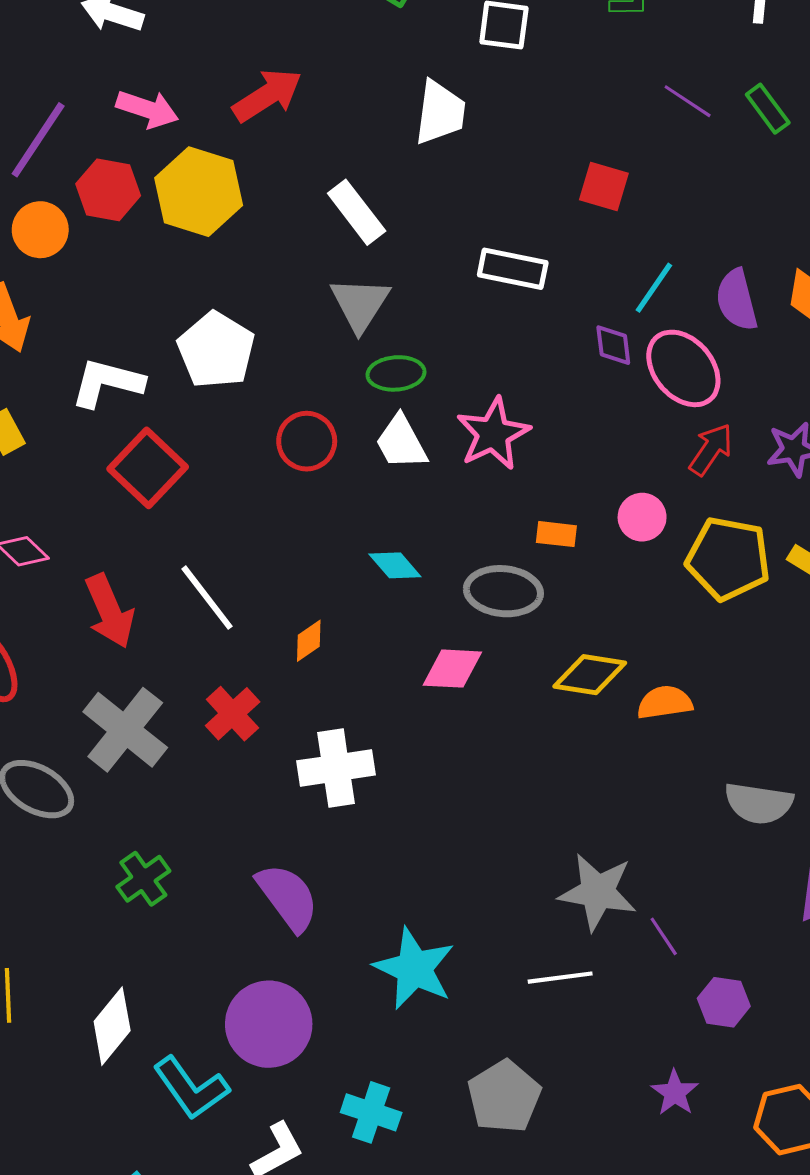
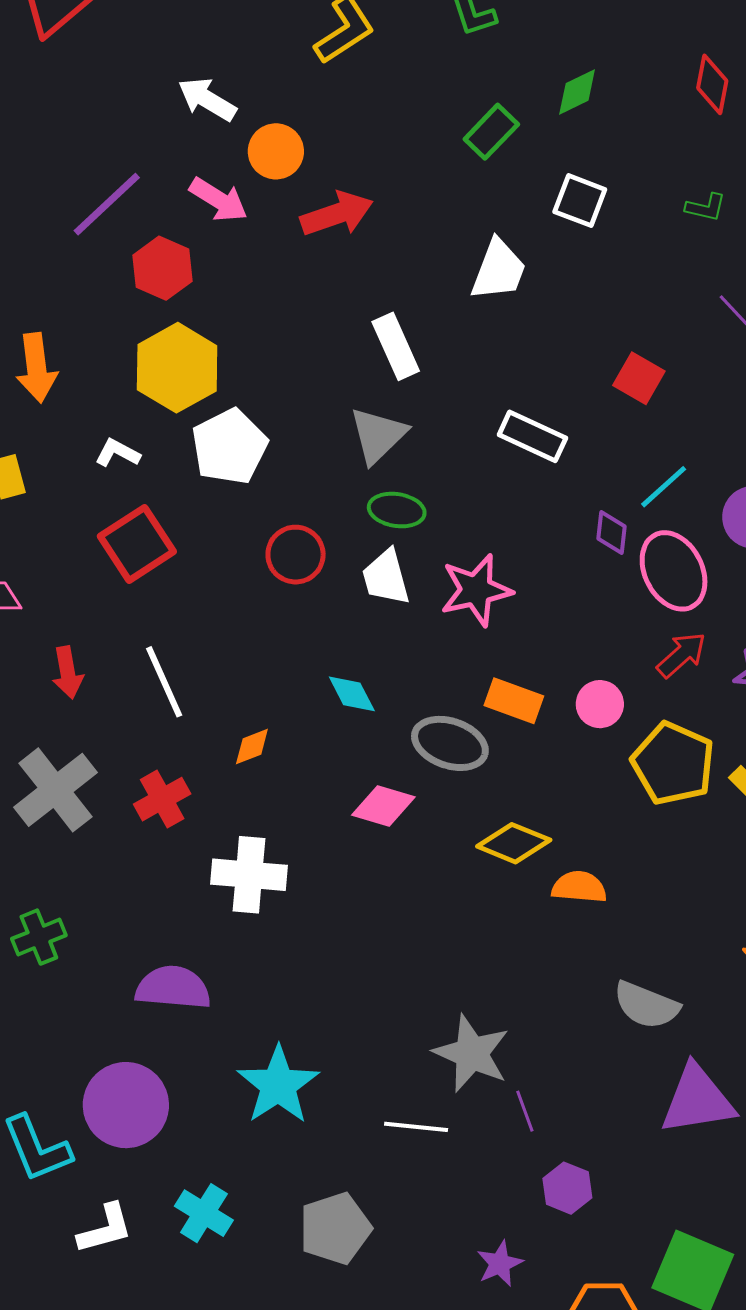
yellow hexagon: (199, 192) -> (177, 368), moved
orange circle: (40, 230) -> (276, 151), moved
white L-shape: (107, 383) -> (118, 453), size x0.6
orange rectangle: (556, 534) -> (514, 701), size x1.4
red arrow: (110, 611) -> (68, 673), size x0.7
purple semicircle: (288, 897) -> (173, 988), turned -62

